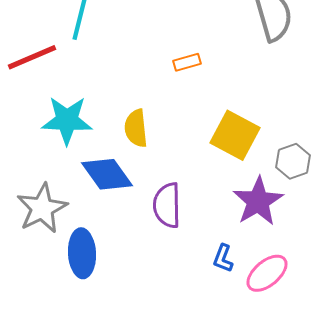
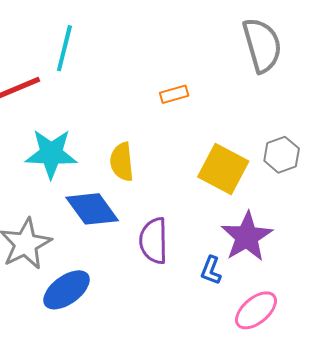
gray hexagon: (293, 161) -> (282, 155), moved
blue ellipse: (82, 253) -> (67, 290), turned 57
blue L-shape: (223, 258) -> (211, 270), moved

